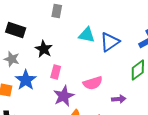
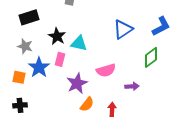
black rectangle: (16, 30) -> (29, 17), turned -36
cyan triangle: (87, 35) -> (79, 43), moved
pink rectangle: (56, 72) -> (60, 59), moved

